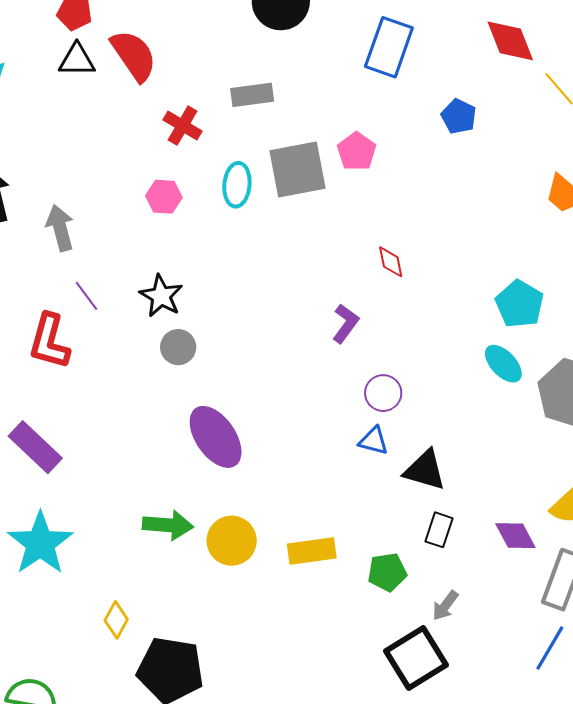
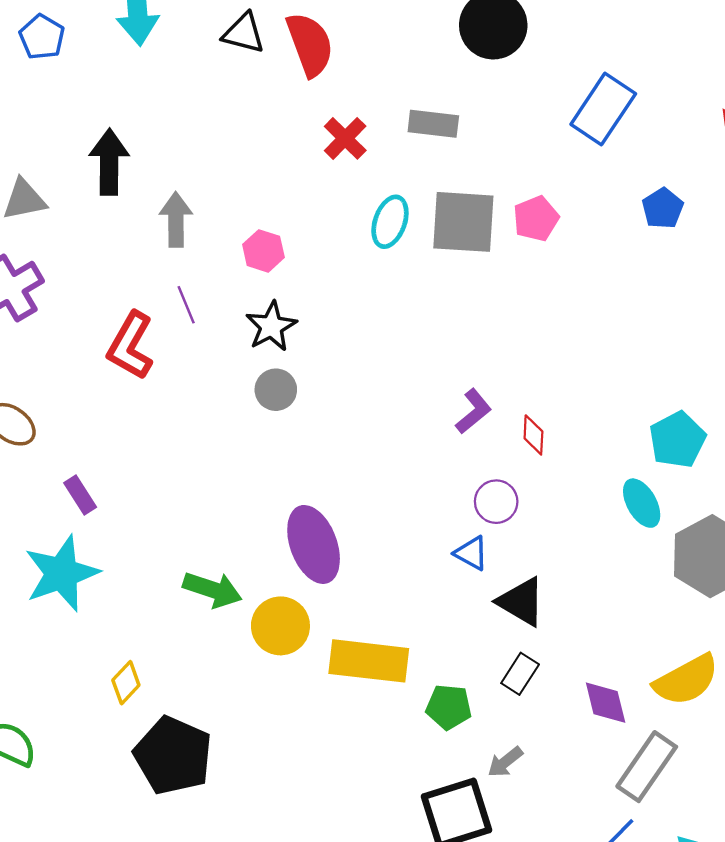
pink hexagon: (164, 197) -> (263, 251), moved
red diamond: (391, 262) -> (533, 435), moved
purple ellipse: (216, 437) -> (314, 544), moved
purple rectangle: (35, 447) -> (80, 495), moved, size x0.6
yellow rectangle: (312, 551) -> (369, 661), size x1.4

